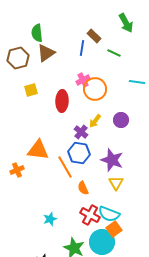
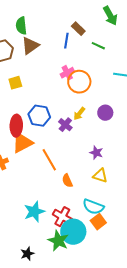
red ellipse: (62, 101) -> (16, 126), moved
orange triangle: (38, 150) -> (22, 143), turned -35
blue hexagon: (79, 153) -> (39, 116), moved
purple star: (112, 160) -> (96, 153), size x0.6
yellow triangle: (116, 183) -> (100, 176), turned -42
red cross: (90, 215) -> (62, 217), moved
cyan star: (50, 219) -> (34, 212), size x1.5
cyan circle: (102, 242) -> (73, 232), moved

